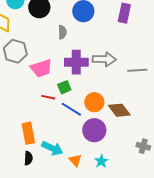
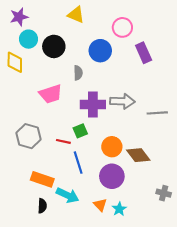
purple rectangle: (124, 13) -> (144, 53), turned -36
gray hexagon: (15, 51) -> (28, 136), moved
pink trapezoid: (41, 68) -> (51, 94), moved
blue line: (71, 109) -> (78, 163), moved, turned 40
orange rectangle: (28, 133) -> (42, 179), turned -60
orange triangle: (75, 160) -> (100, 205), moved

